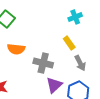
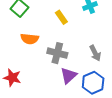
yellow rectangle: (69, 43) -> (61, 17), moved

